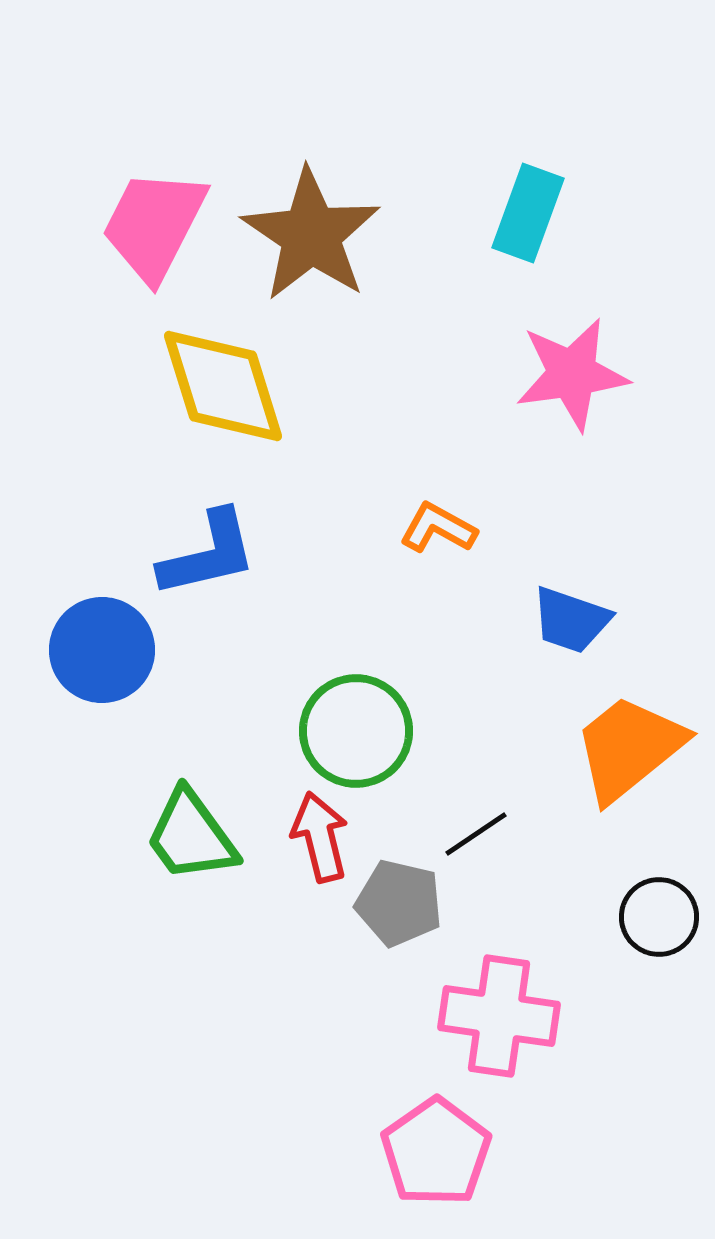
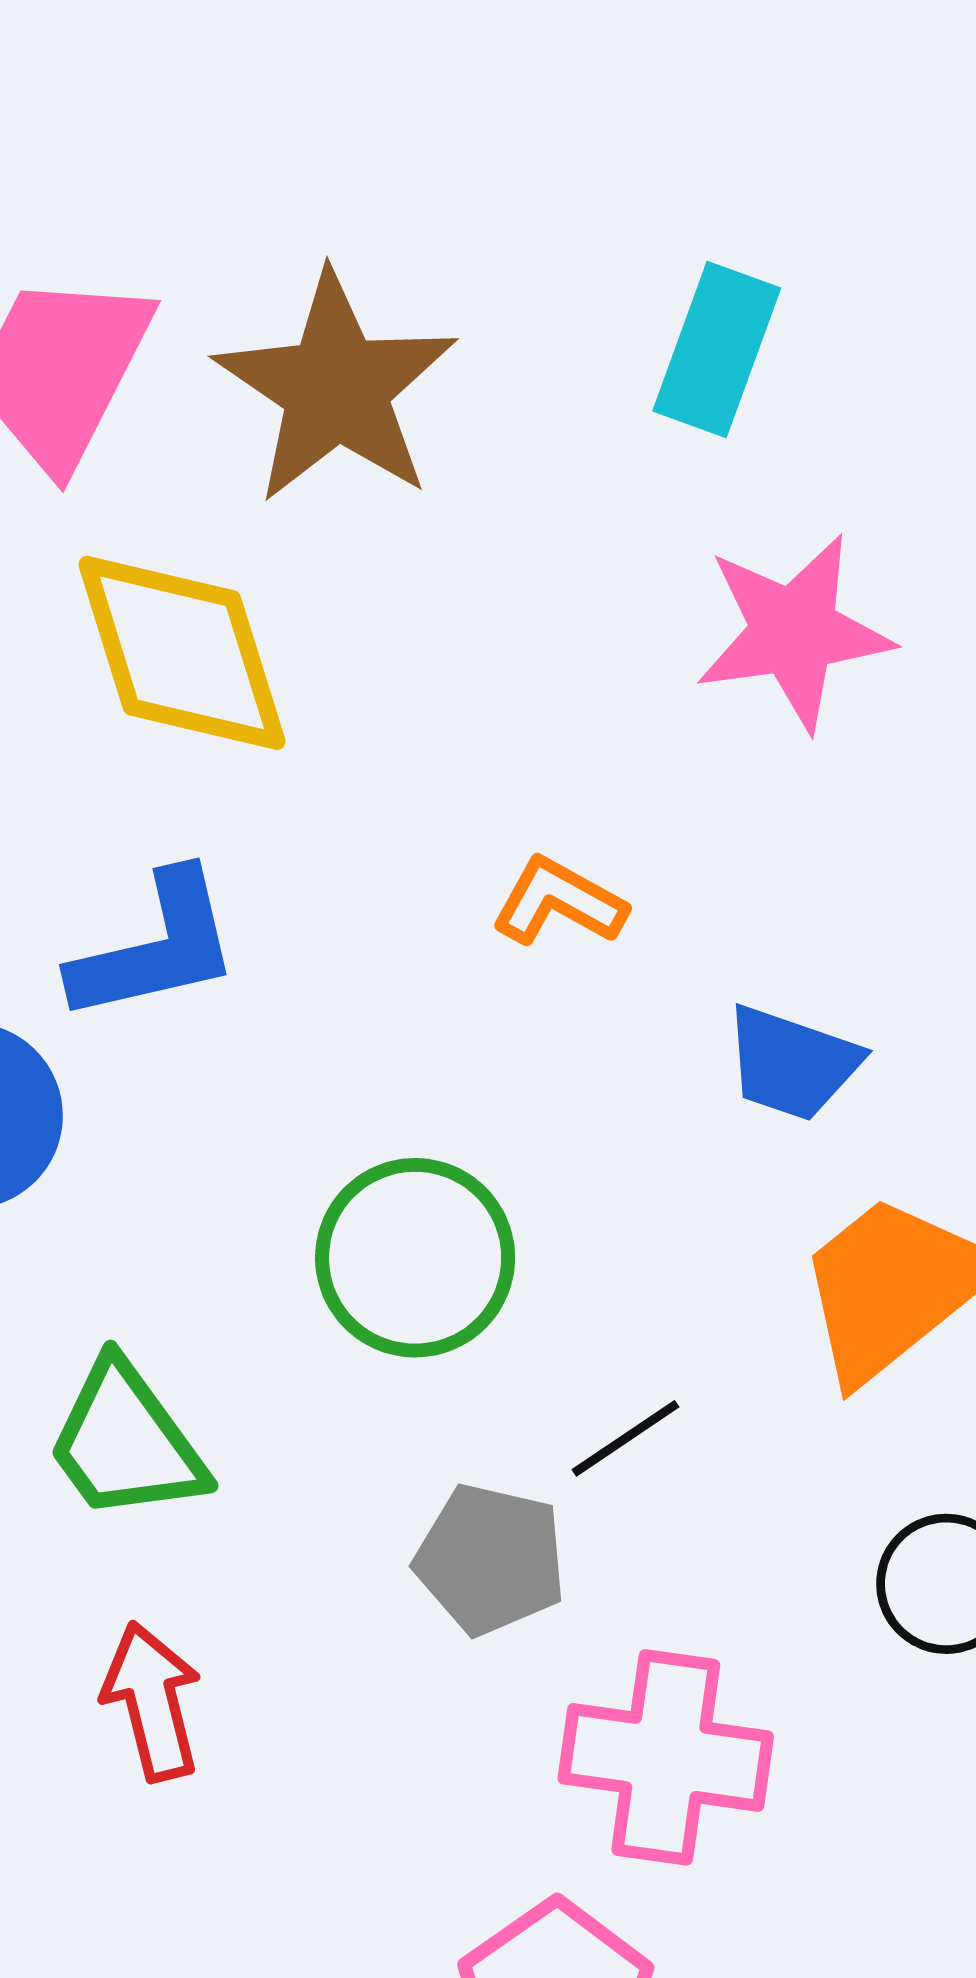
red arrow: (320, 837) -> (152, 1701), moved

